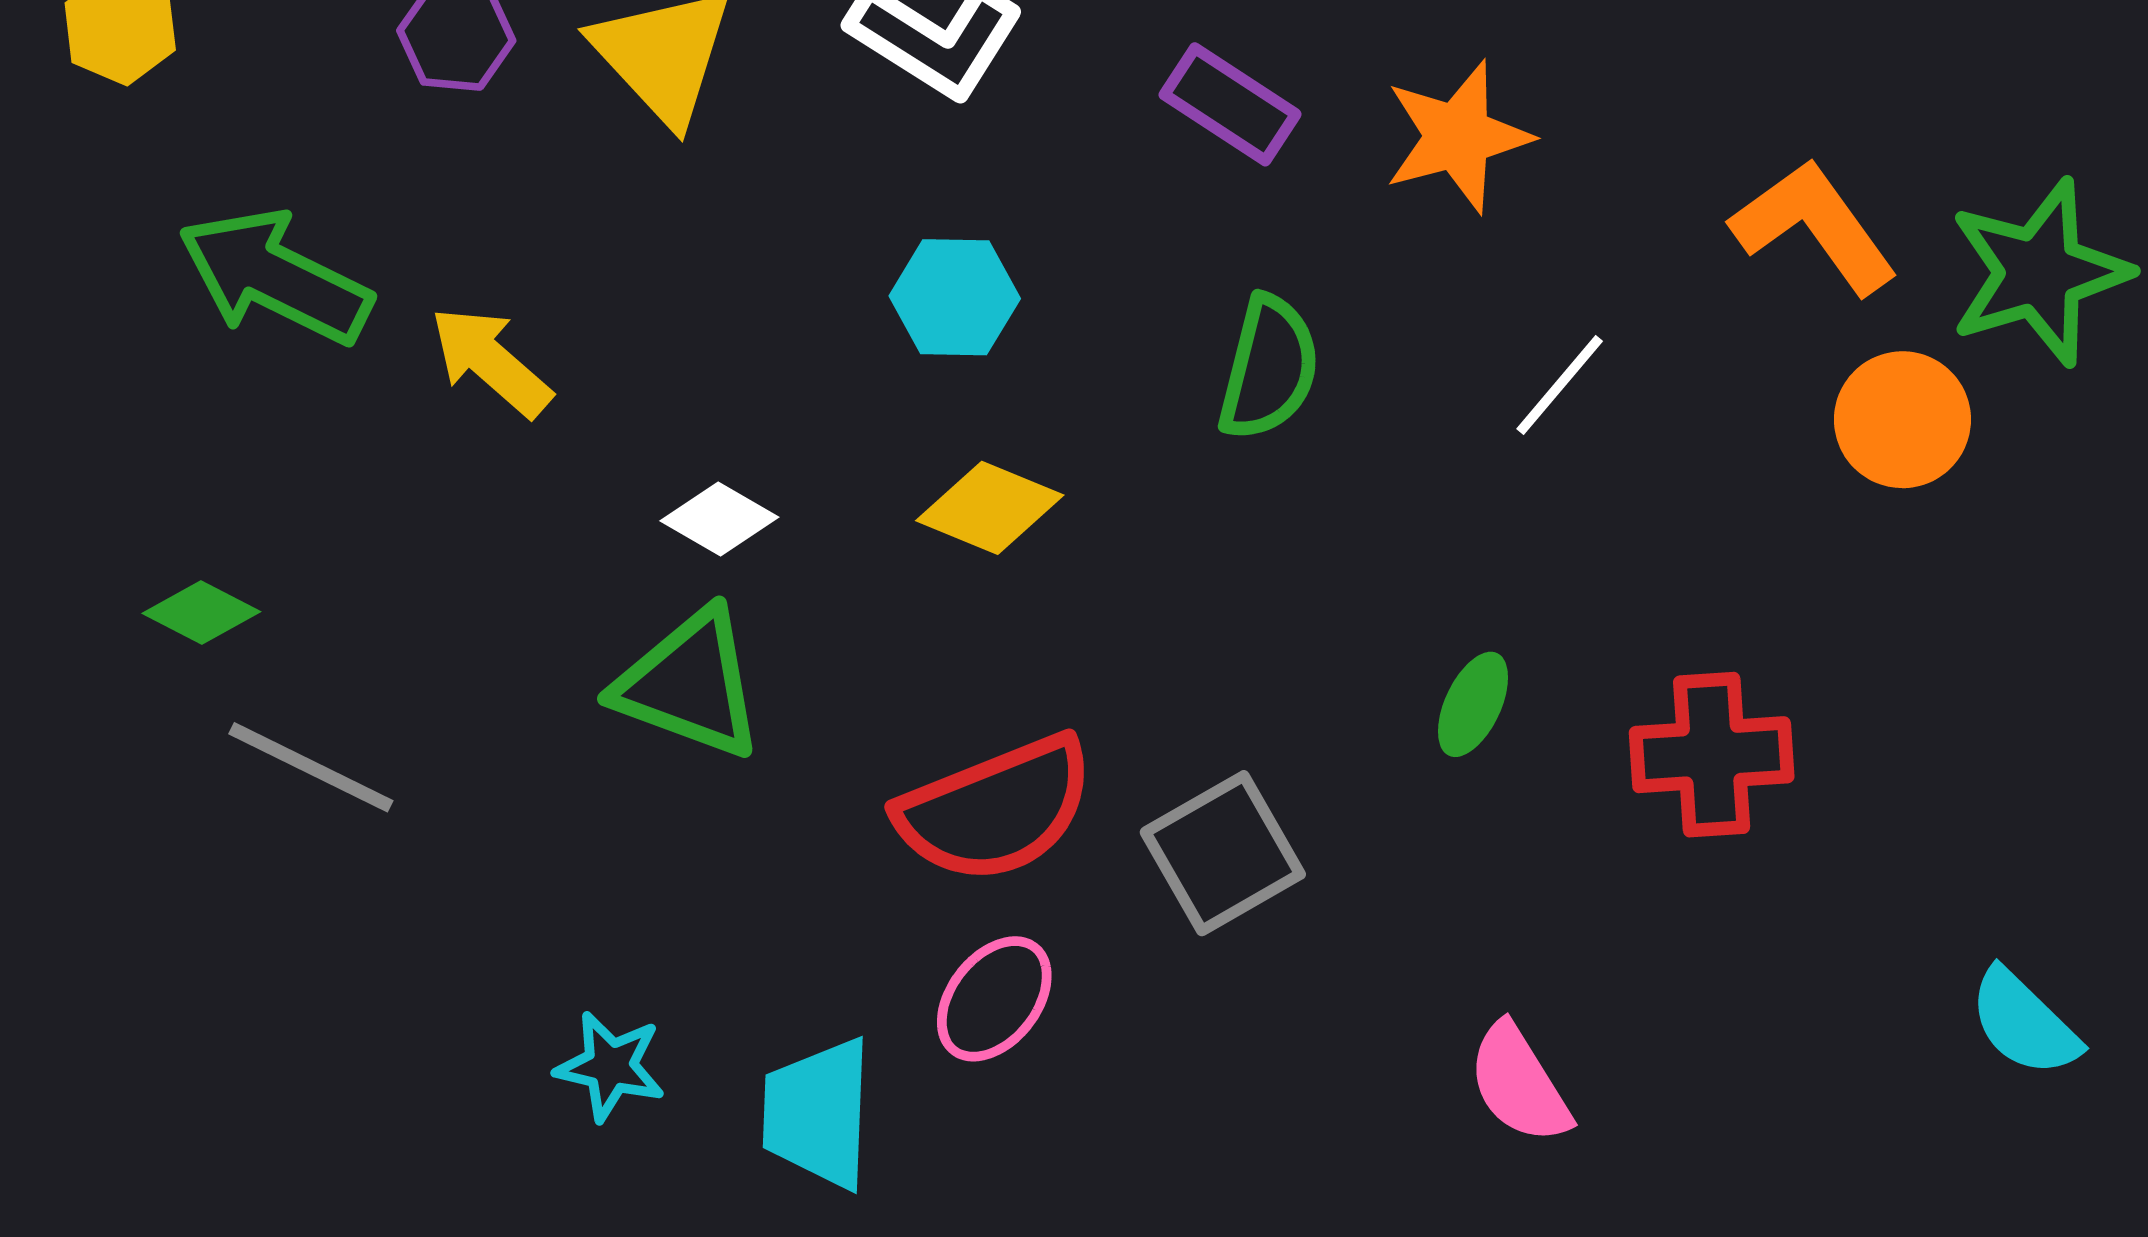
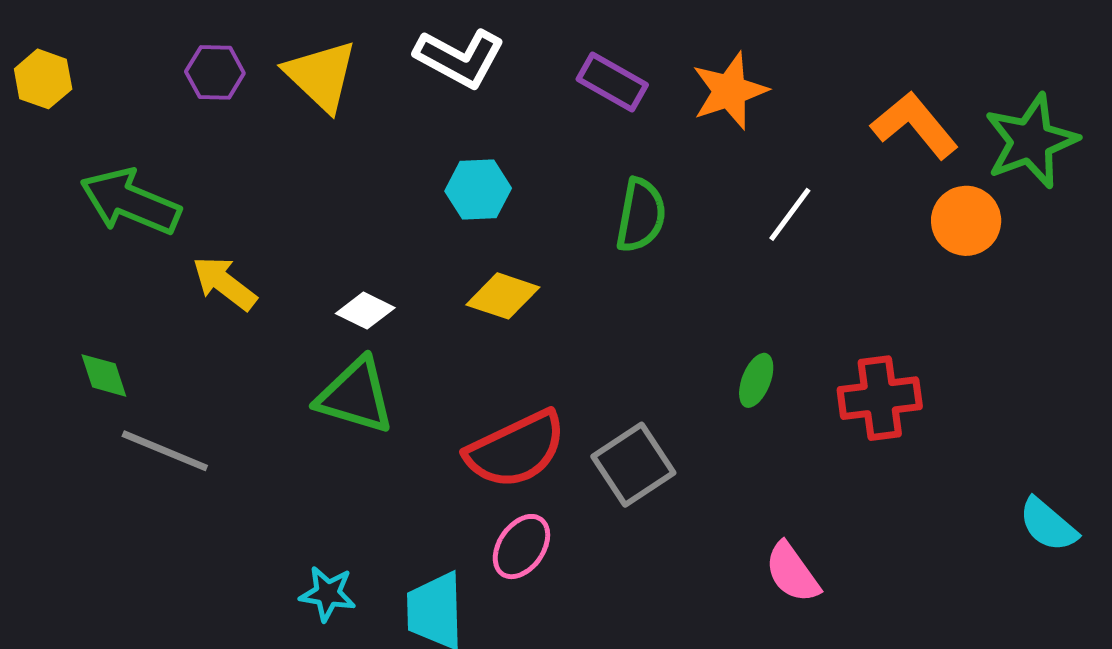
yellow arrow: (491, 362) -> (224, 283), moved
green diamond: (201, 613) -> (104, 375), turned 48

